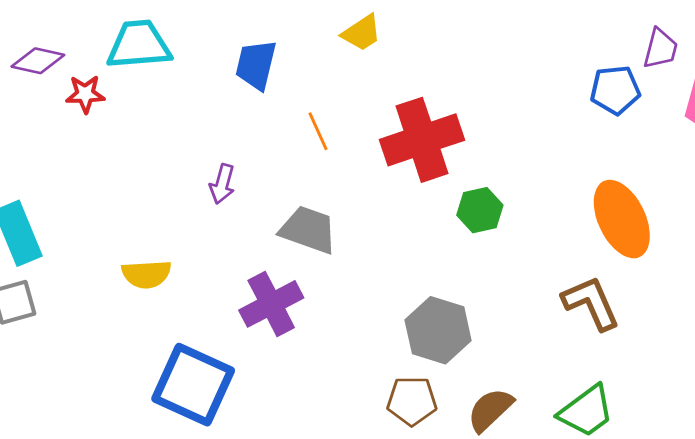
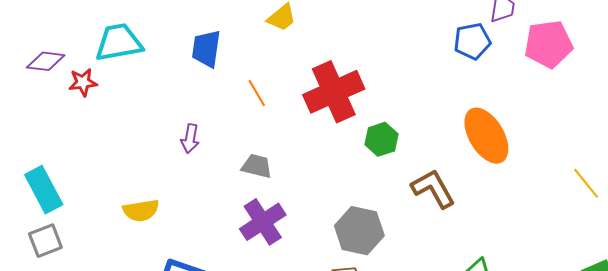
gray trapezoid: (308, 230) -> (257, 166), size x0.7
brown L-shape: (591, 303) -> (433, 189), moved
purple cross: (271, 304) -> (263, 222), moved

